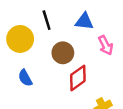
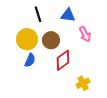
yellow circle: (20, 39) -> (27, 39), moved
blue semicircle: (25, 78) -> (30, 60), moved, turned -128

